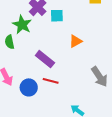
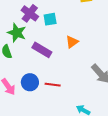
purple rectangle: (45, 59) -> (42, 50), moved
blue circle: (29, 87) -> (30, 82), moved

